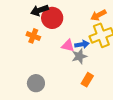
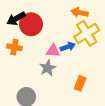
orange arrow: (98, 15) -> (80, 13), turned 49
gray star: (79, 56) -> (48, 68), moved

